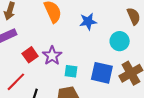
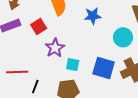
red square: (30, 55) -> (39, 26), moved
red line: (16, 82) -> (17, 72), turned 40

